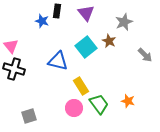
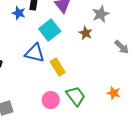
cyan square: (86, 47) -> (50, 30), moved
yellow rectangle: (81, 86) -> (58, 67), moved
orange star: (128, 101) -> (114, 93), moved

